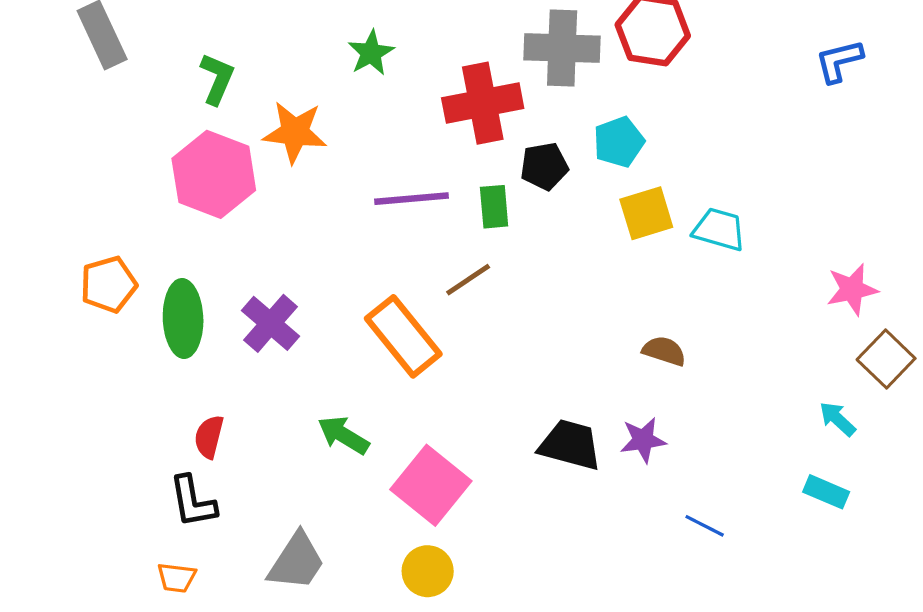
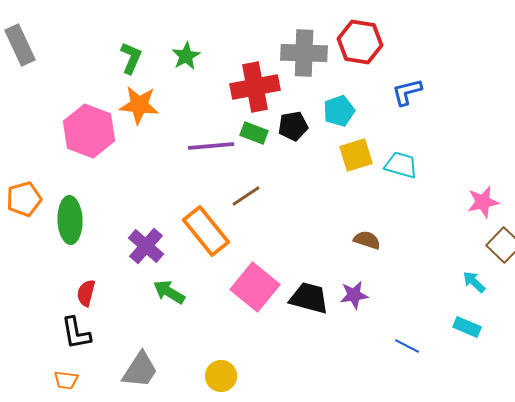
blue L-shape: (839, 61) -> (407, 92), moved
green L-shape: (217, 79) -> (131, 58), moved
green rectangle: (494, 207) -> (254, 133), moved, turned -64
purple cross: (271, 323) -> (146, 246), moved
pink square: (431, 485) -> (255, 287), moved
blue line: (705, 526) -> (407, 346), moved

